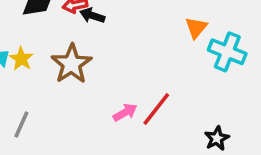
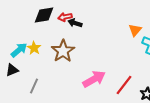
red line: (156, 109) -> (124, 85), moved
pink arrow: (125, 112) -> (94, 79), size x1.6

